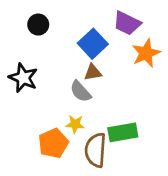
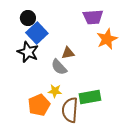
purple trapezoid: (127, 23) -> (93, 17), turned -30
blue square: (93, 44) -> (37, 33), moved
black star: (23, 78) -> (28, 52), moved

